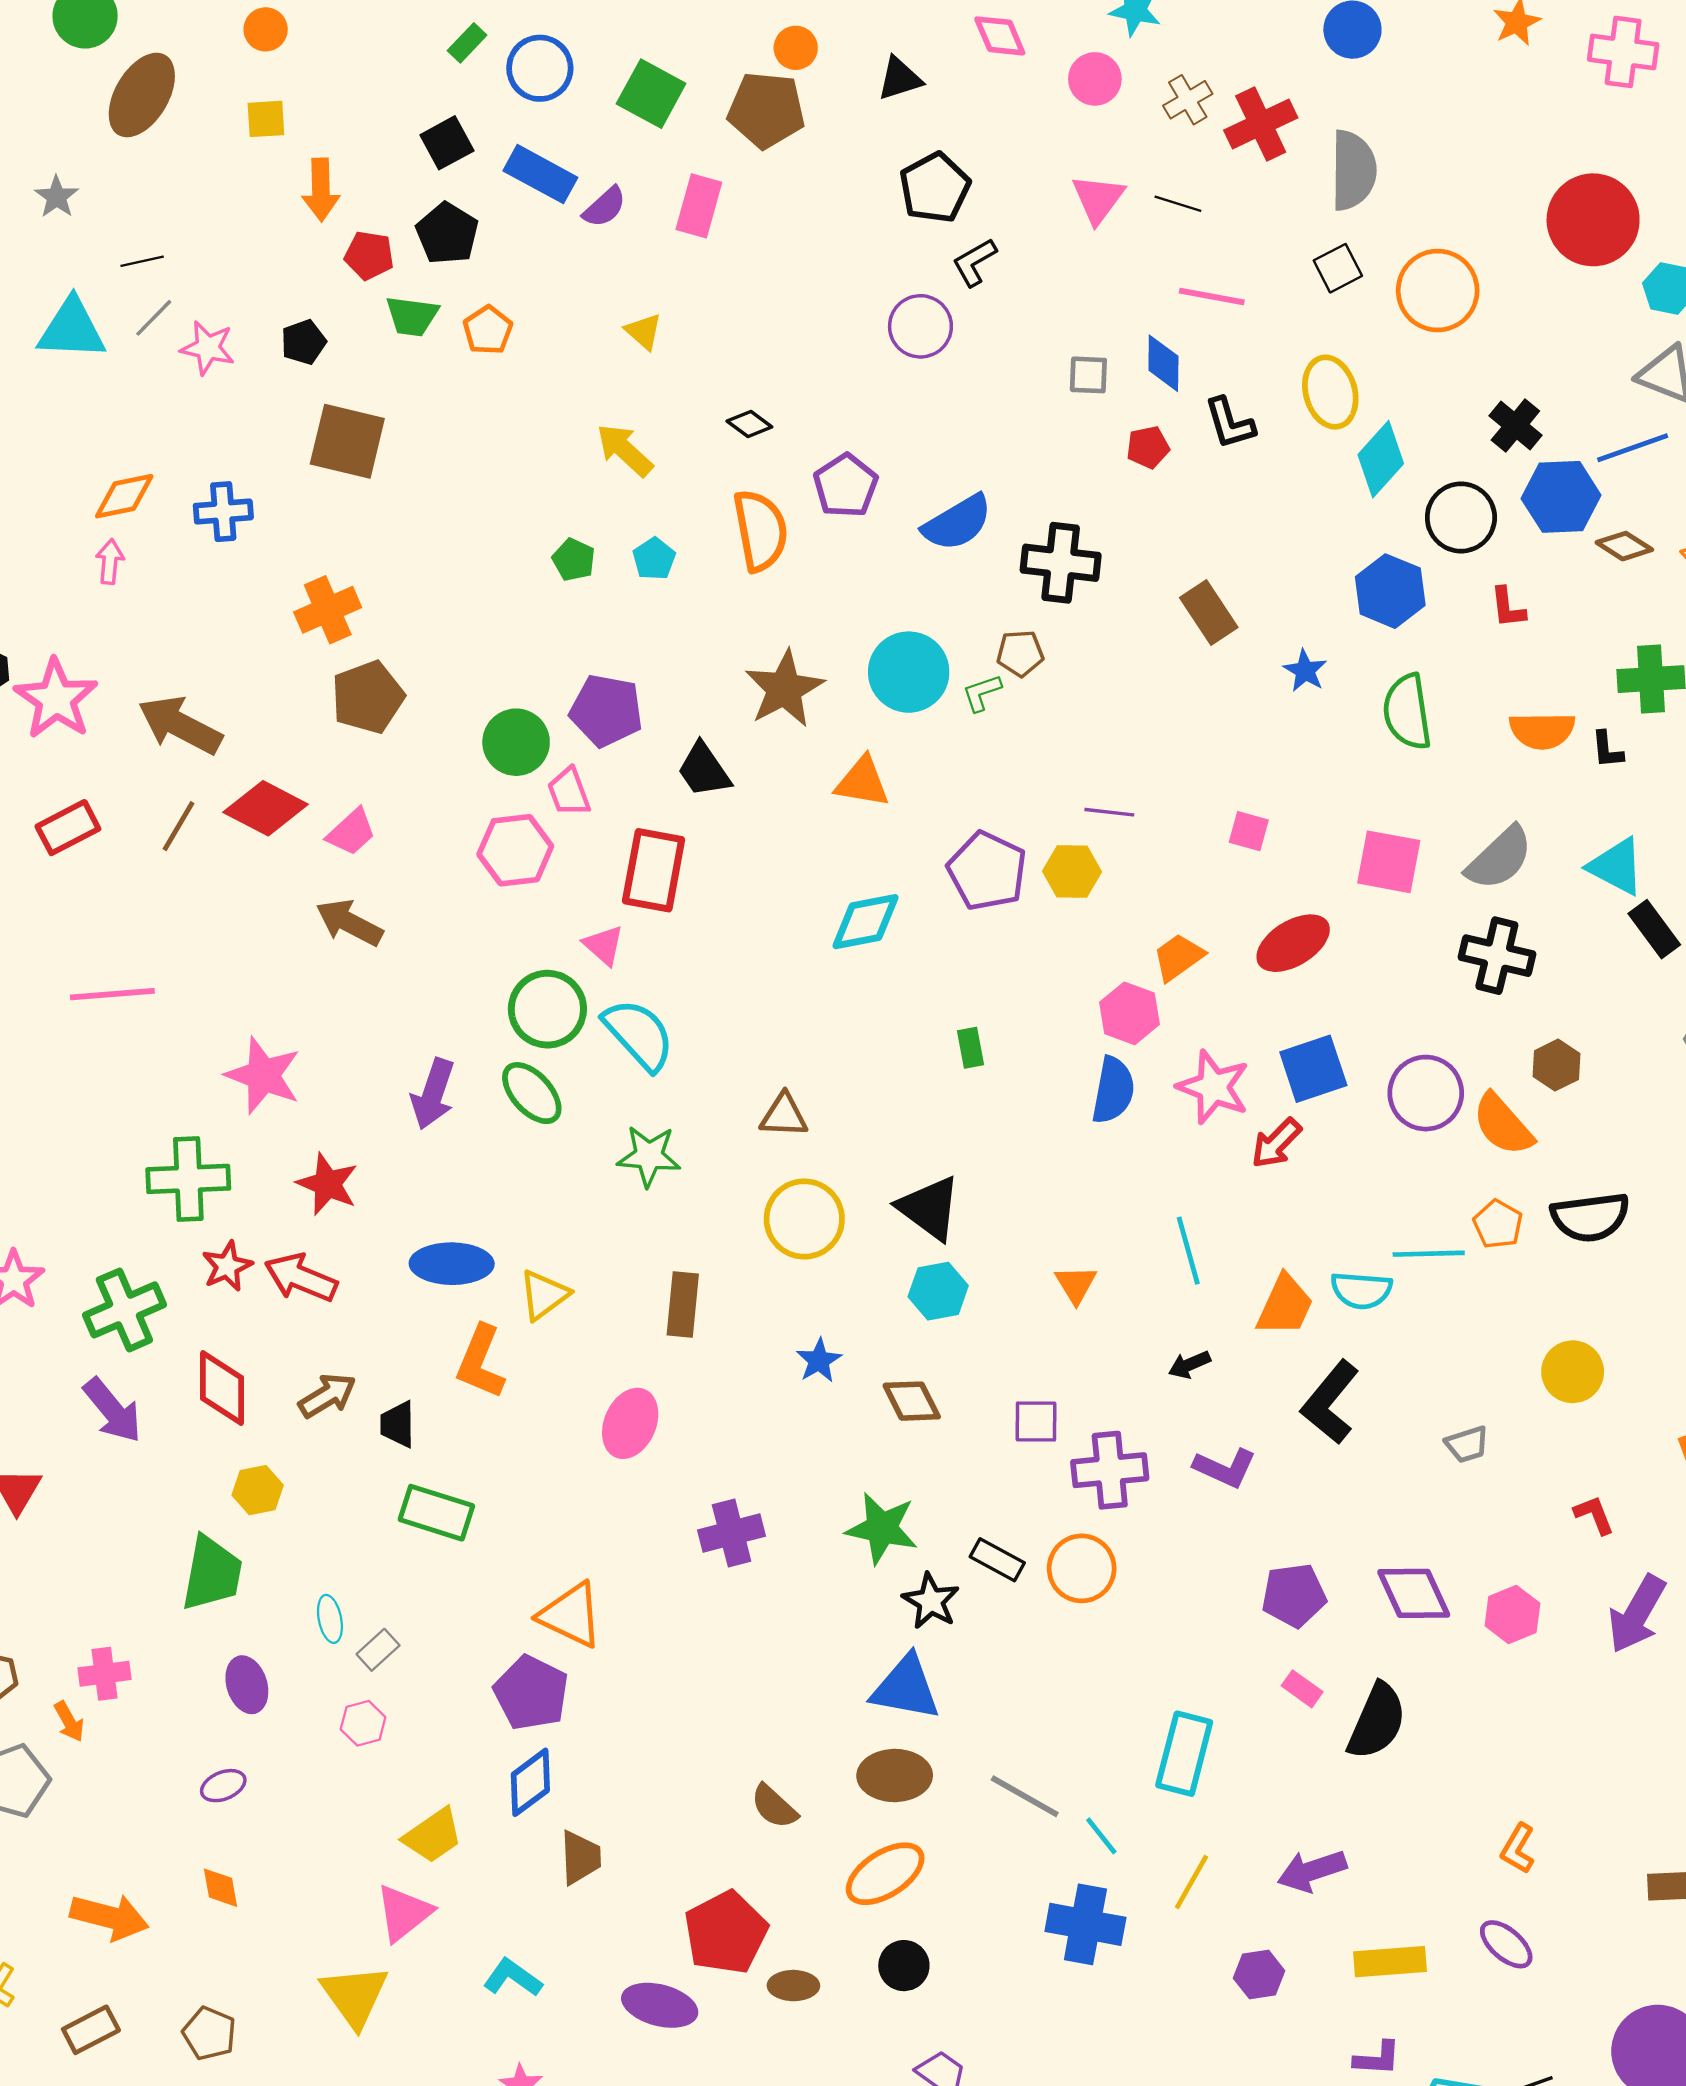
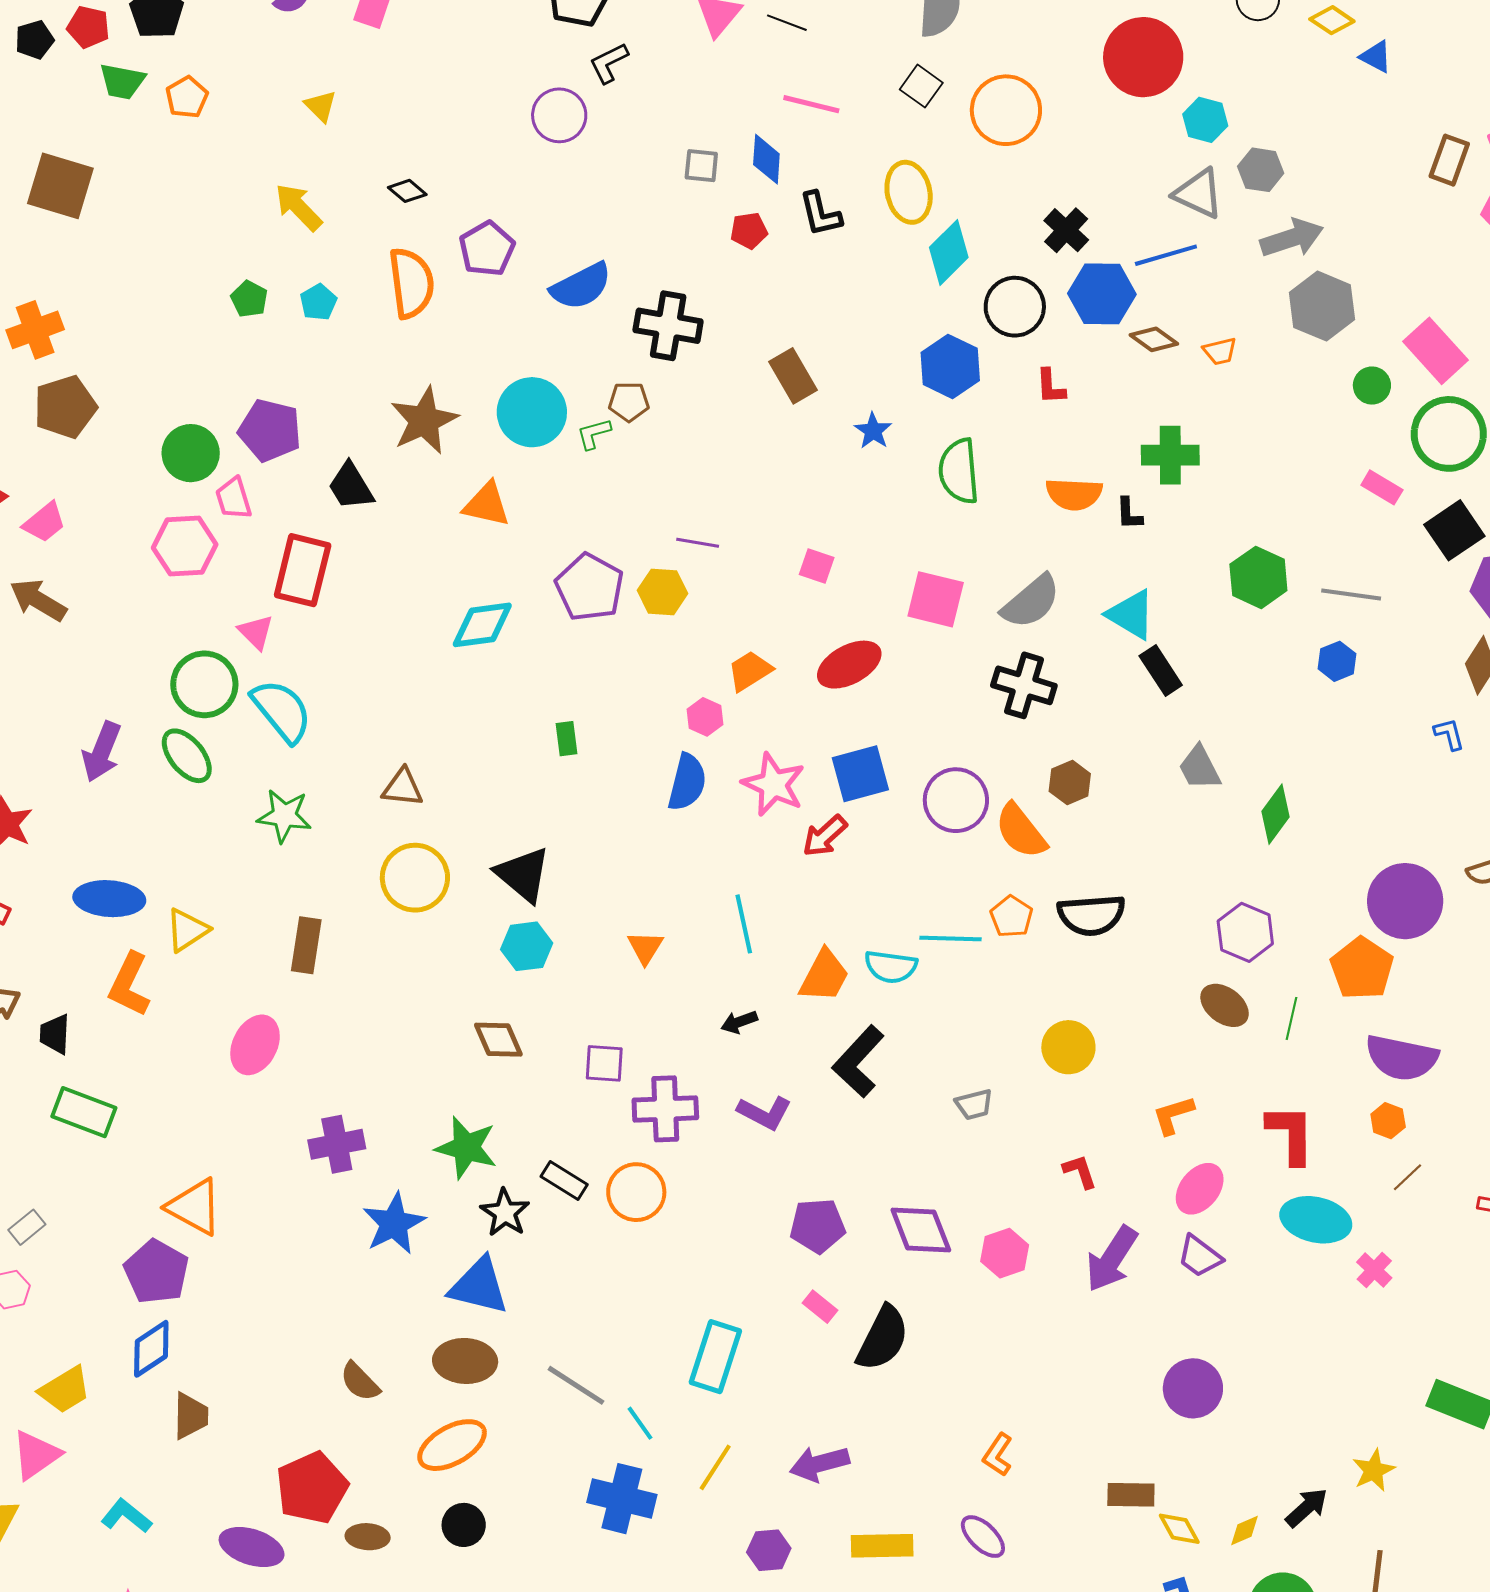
black square: (1338, 268) -> (921, 86), turned -30
black pentagon: (303, 342) -> (34, 40), moved
pink hexagon: (1130, 1013) -> (705, 717), size x0.7
blue star: (819, 1361) -> (394, 1224), moved, size x1.6

